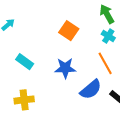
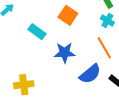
cyan rectangle: (25, 62) -> (37, 32), moved

